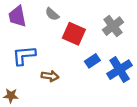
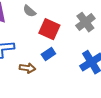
blue rectangle: (92, 61) -> (48, 54), moved

